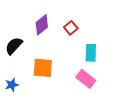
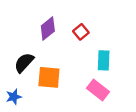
black semicircle: (14, 46) -> (24, 63), moved

